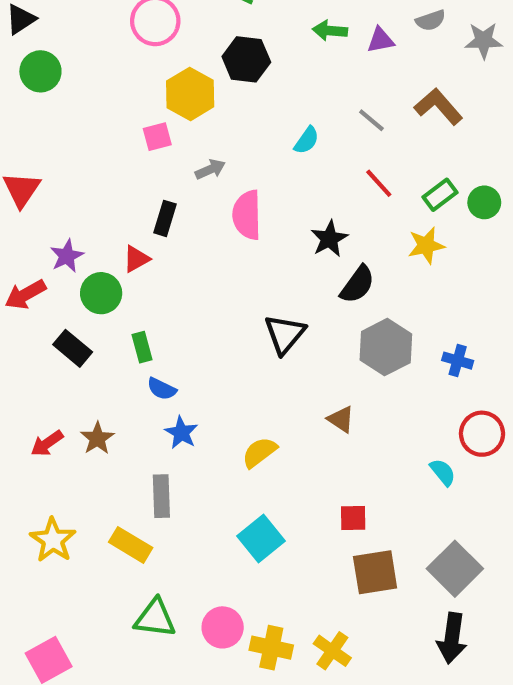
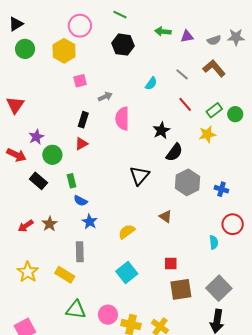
gray semicircle: (431, 20) -> (214, 40), moved
yellow hexagon: (190, 94) -> (64, 51), moved
red triangle: (136, 259) -> (81, 144), moved
red arrow: (25, 294) -> (16, 155), turned -126
cyan semicircle: (443, 472) -> (214, 242), turned 32

